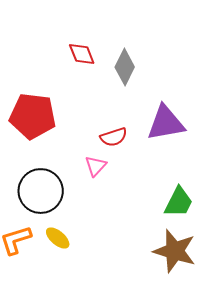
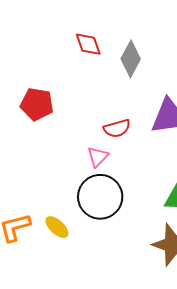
red pentagon: (33, 116) -> (37, 104), size x0.7
black circle: (41, 191) -> (100, 197), moved

